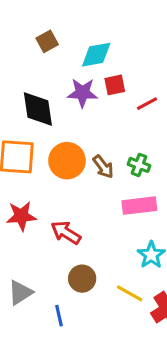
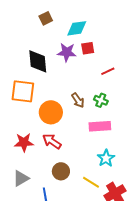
red line: (147, 104) -> (108, 71), moved
orange circle: (67, 161) -> (51, 112), moved
red star: (21, 216) -> (24, 142), moved

